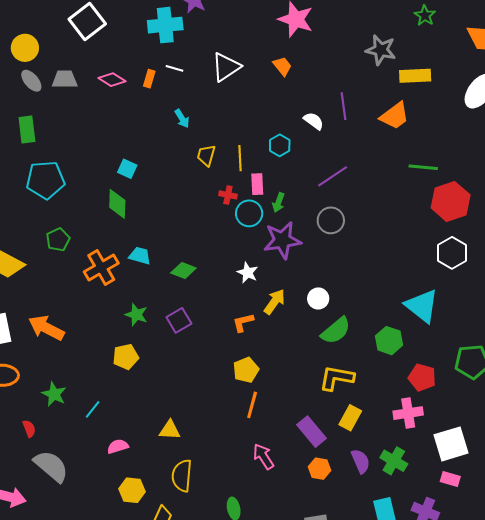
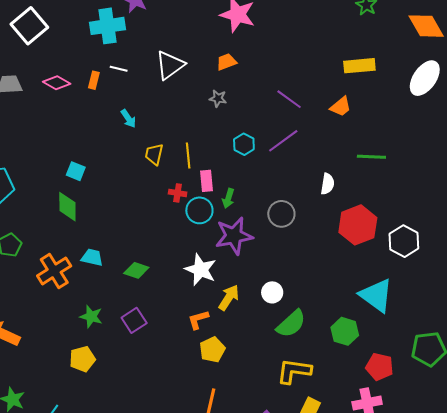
gray star: (381, 50) -> (218, 98), moved, size x0.6
orange trapezoid: (282, 66) -> (226, 62), turned -70
purple line: (343, 106) -> (289, 99), turned -44
orange trapezoid: (395, 116) -> (341, 107), size x0.7
white semicircle: (314, 121) -> (328, 184), moved, turned 65
cyan hexagon: (280, 145) -> (244, 144), moved
purple line: (333, 176) -> (283, 141), moved
red hexagon: (451, 201) -> (358, 225), moved
white star: (248, 273) -> (201, 270), size x1.5
yellow pentagon: (246, 370) -> (212, 350), moved

